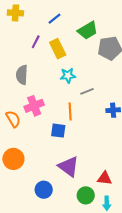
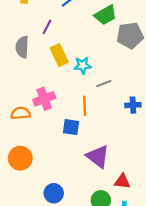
yellow rectangle: (58, 49) -> (59, 55), moved
gray semicircle: (22, 75) -> (22, 47), moved
orange semicircle: (13, 119) -> (21, 113), turned -66
purple triangle: (69, 167) -> (98, 156), moved

